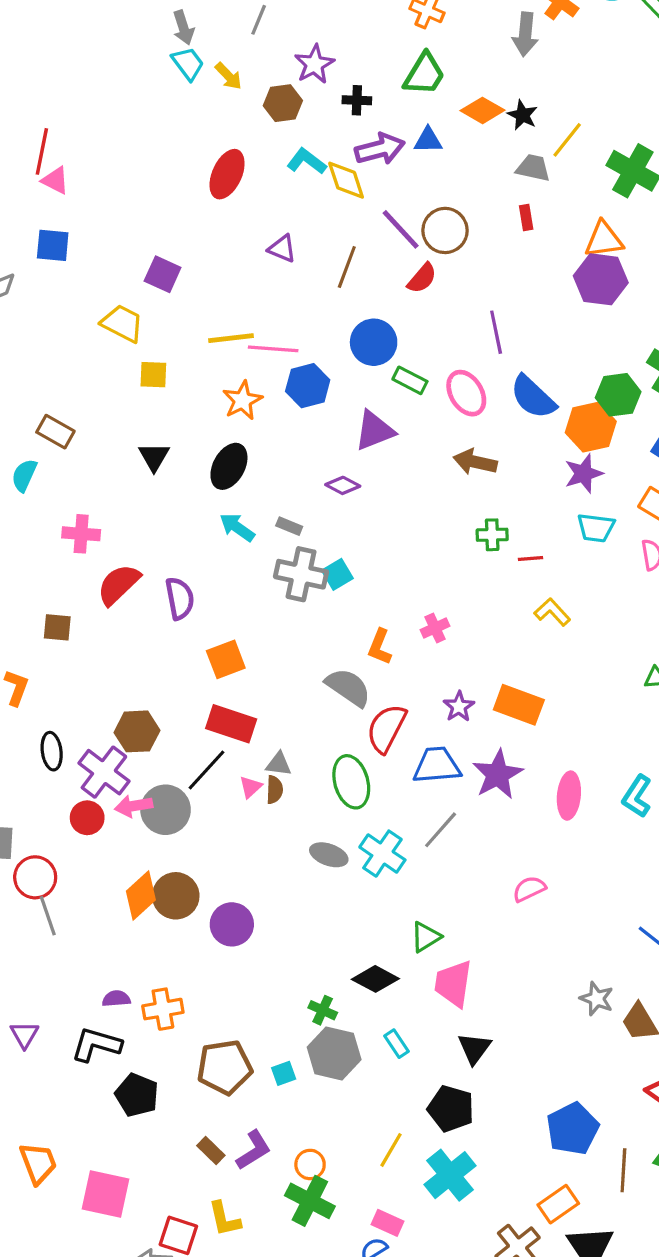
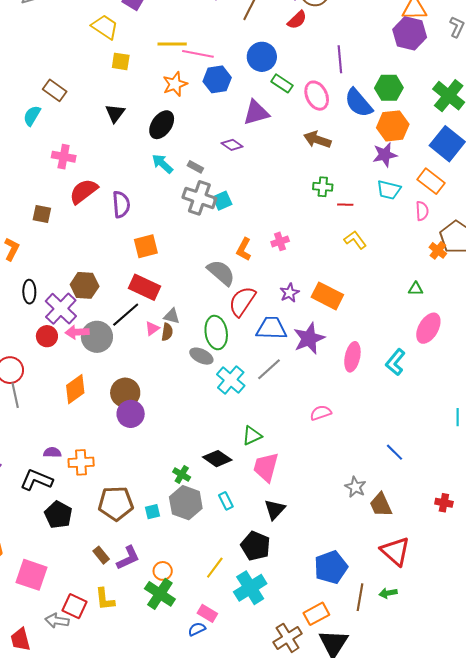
green hexagon: (618, 395) -> (389, 88), moved
gray ellipse: (329, 855) -> (201, 356), moved
brown circle: (176, 896) -> (125, 393), moved

